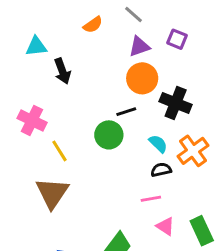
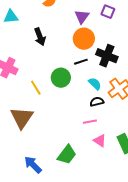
purple triangle: (139, 46) -> (82, 17), turned -35
black arrow: (62, 71) -> (40, 37), moved
black line: (126, 112) -> (81, 62), moved
yellow line: (59, 151) -> (36, 88), moved

